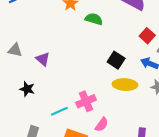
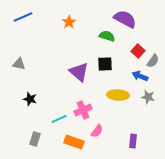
green semicircle: (94, 19) -> (107, 36), moved
purple triangle: (43, 59) -> (79, 72), moved, size x1.5
black square: (116, 60) -> (105, 64), moved, turned -35

